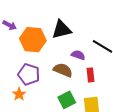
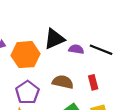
purple semicircle: (78, 55) -> (76, 49), moved
purple pentagon: (29, 74) -> (27, 92), turned 30

